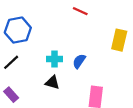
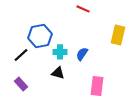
blue hexagon: (18, 30) -> (40, 36), moved

